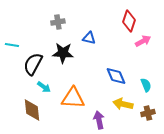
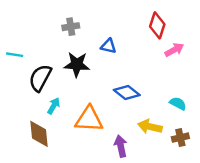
blue diamond: (116, 76) -> (127, 92), moved, turned -30
cyan semicircle: (146, 85) -> (178, 103), turned -40
cyan arrow: (44, 87) -> (54, 106), turned -96

